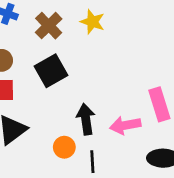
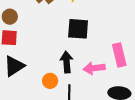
black square: (51, 71) -> (78, 29), moved, turned 30

